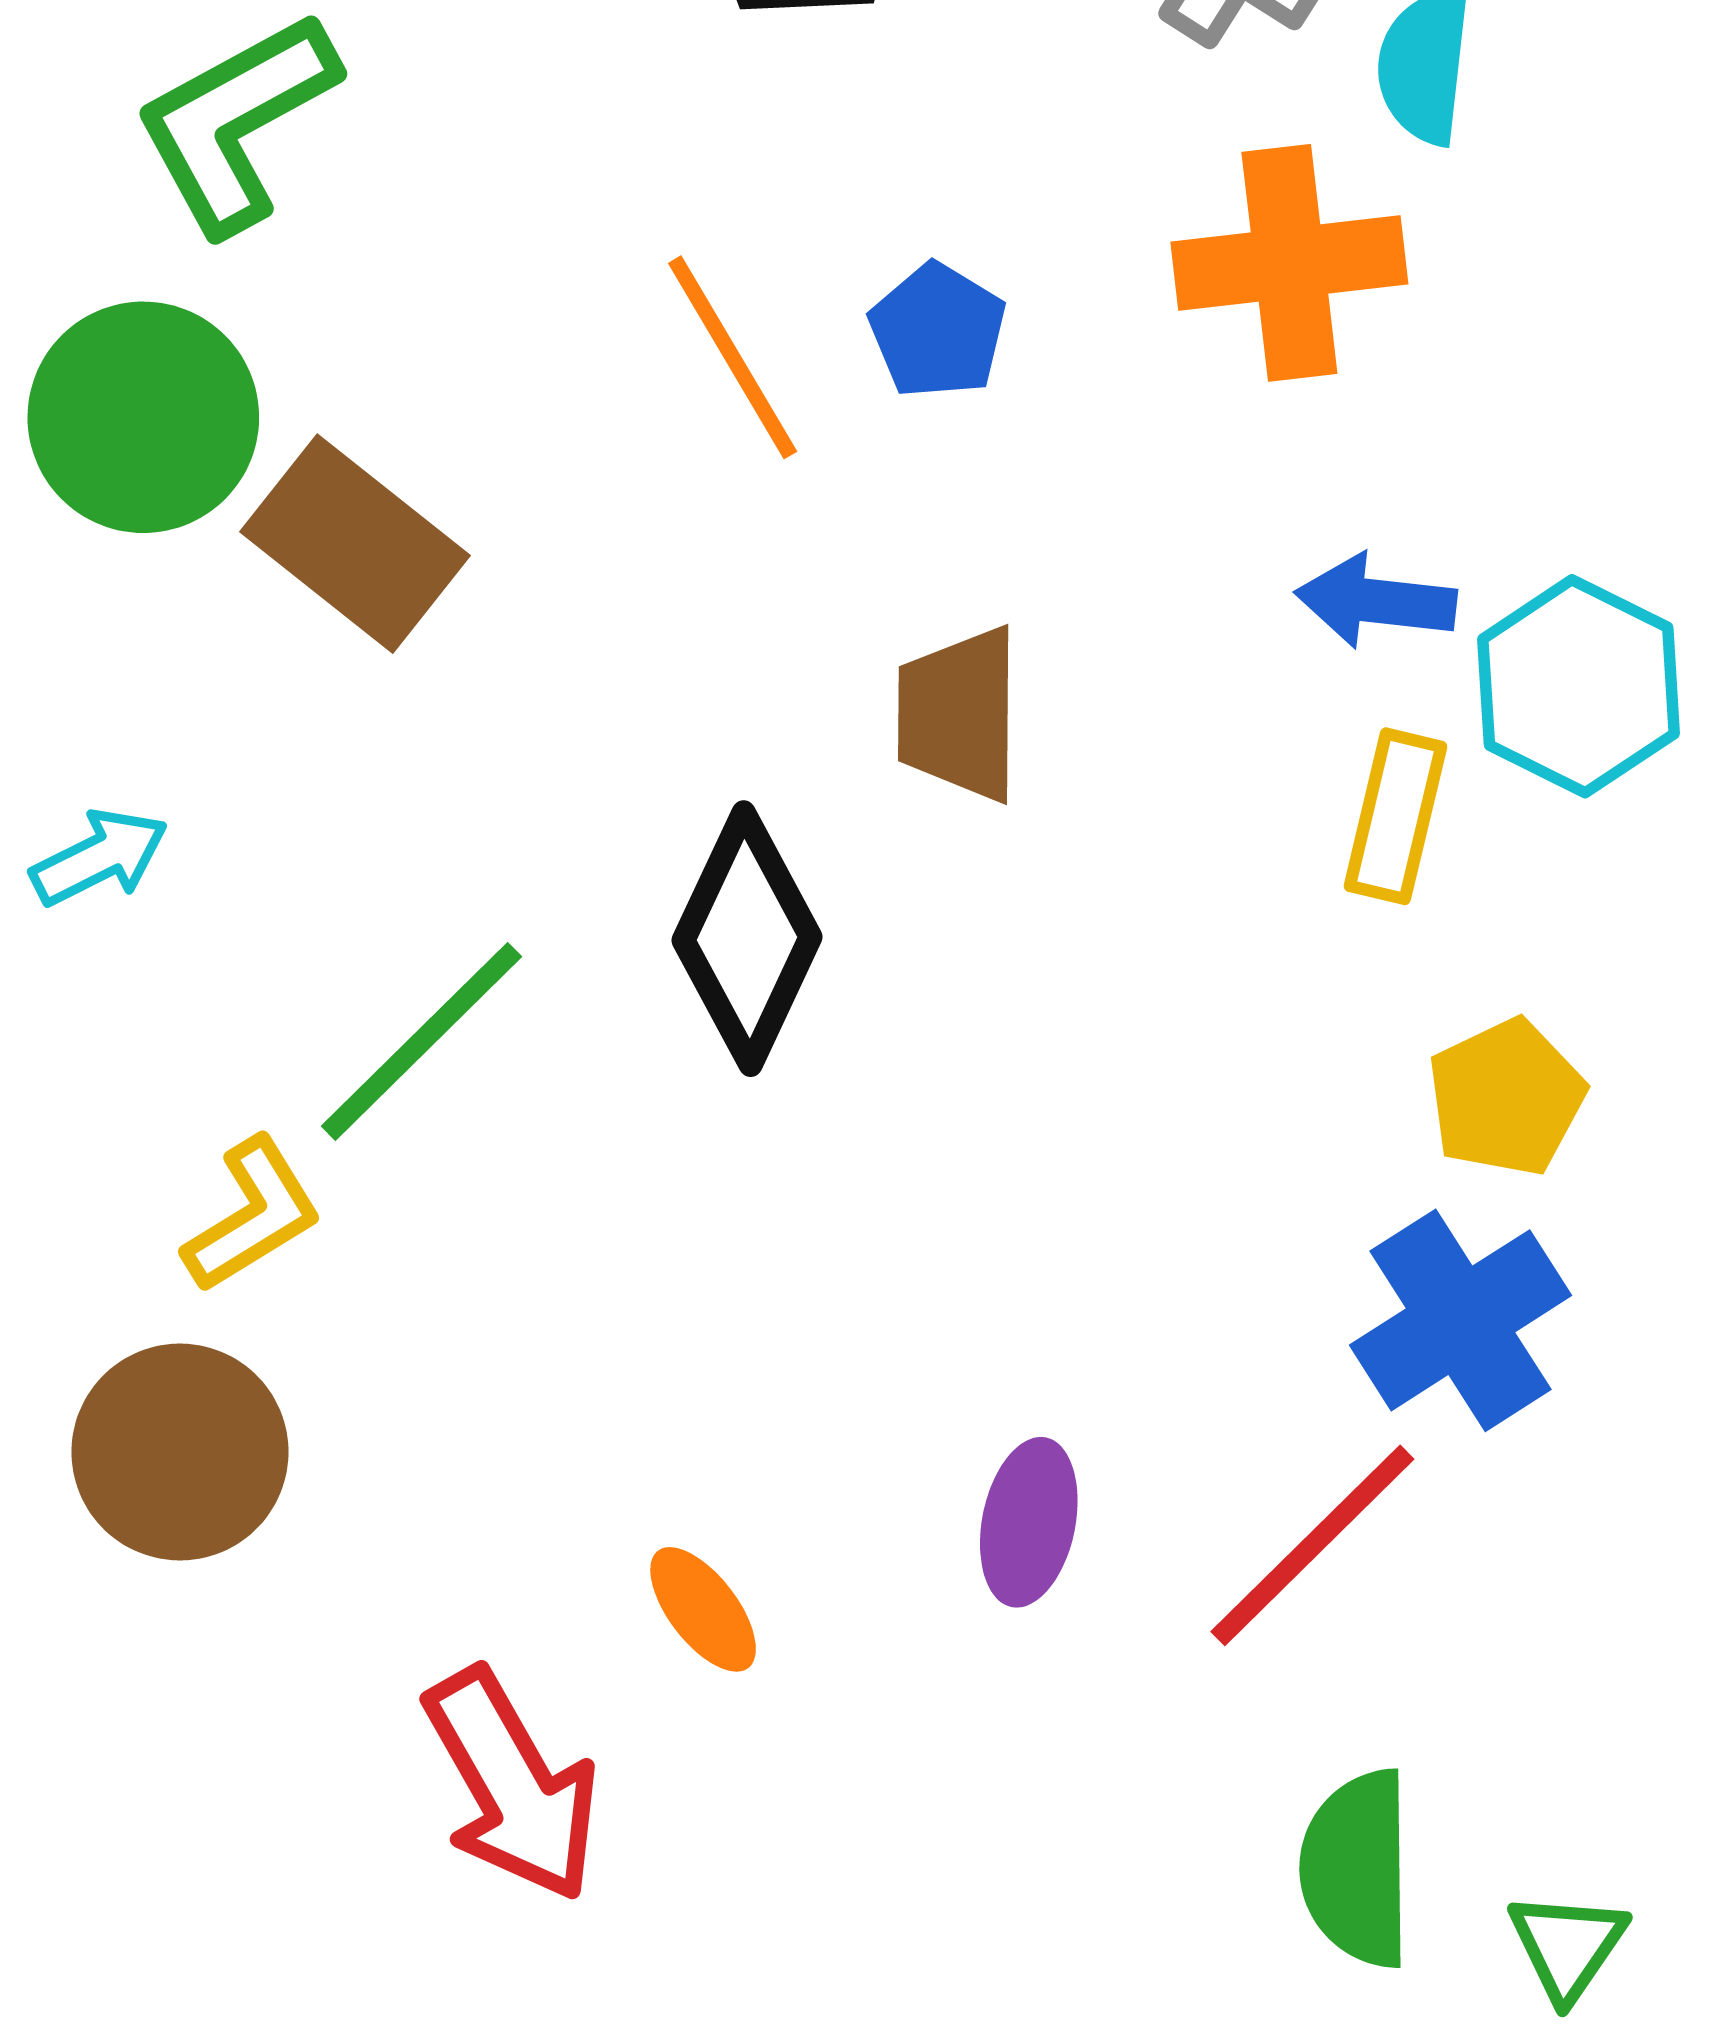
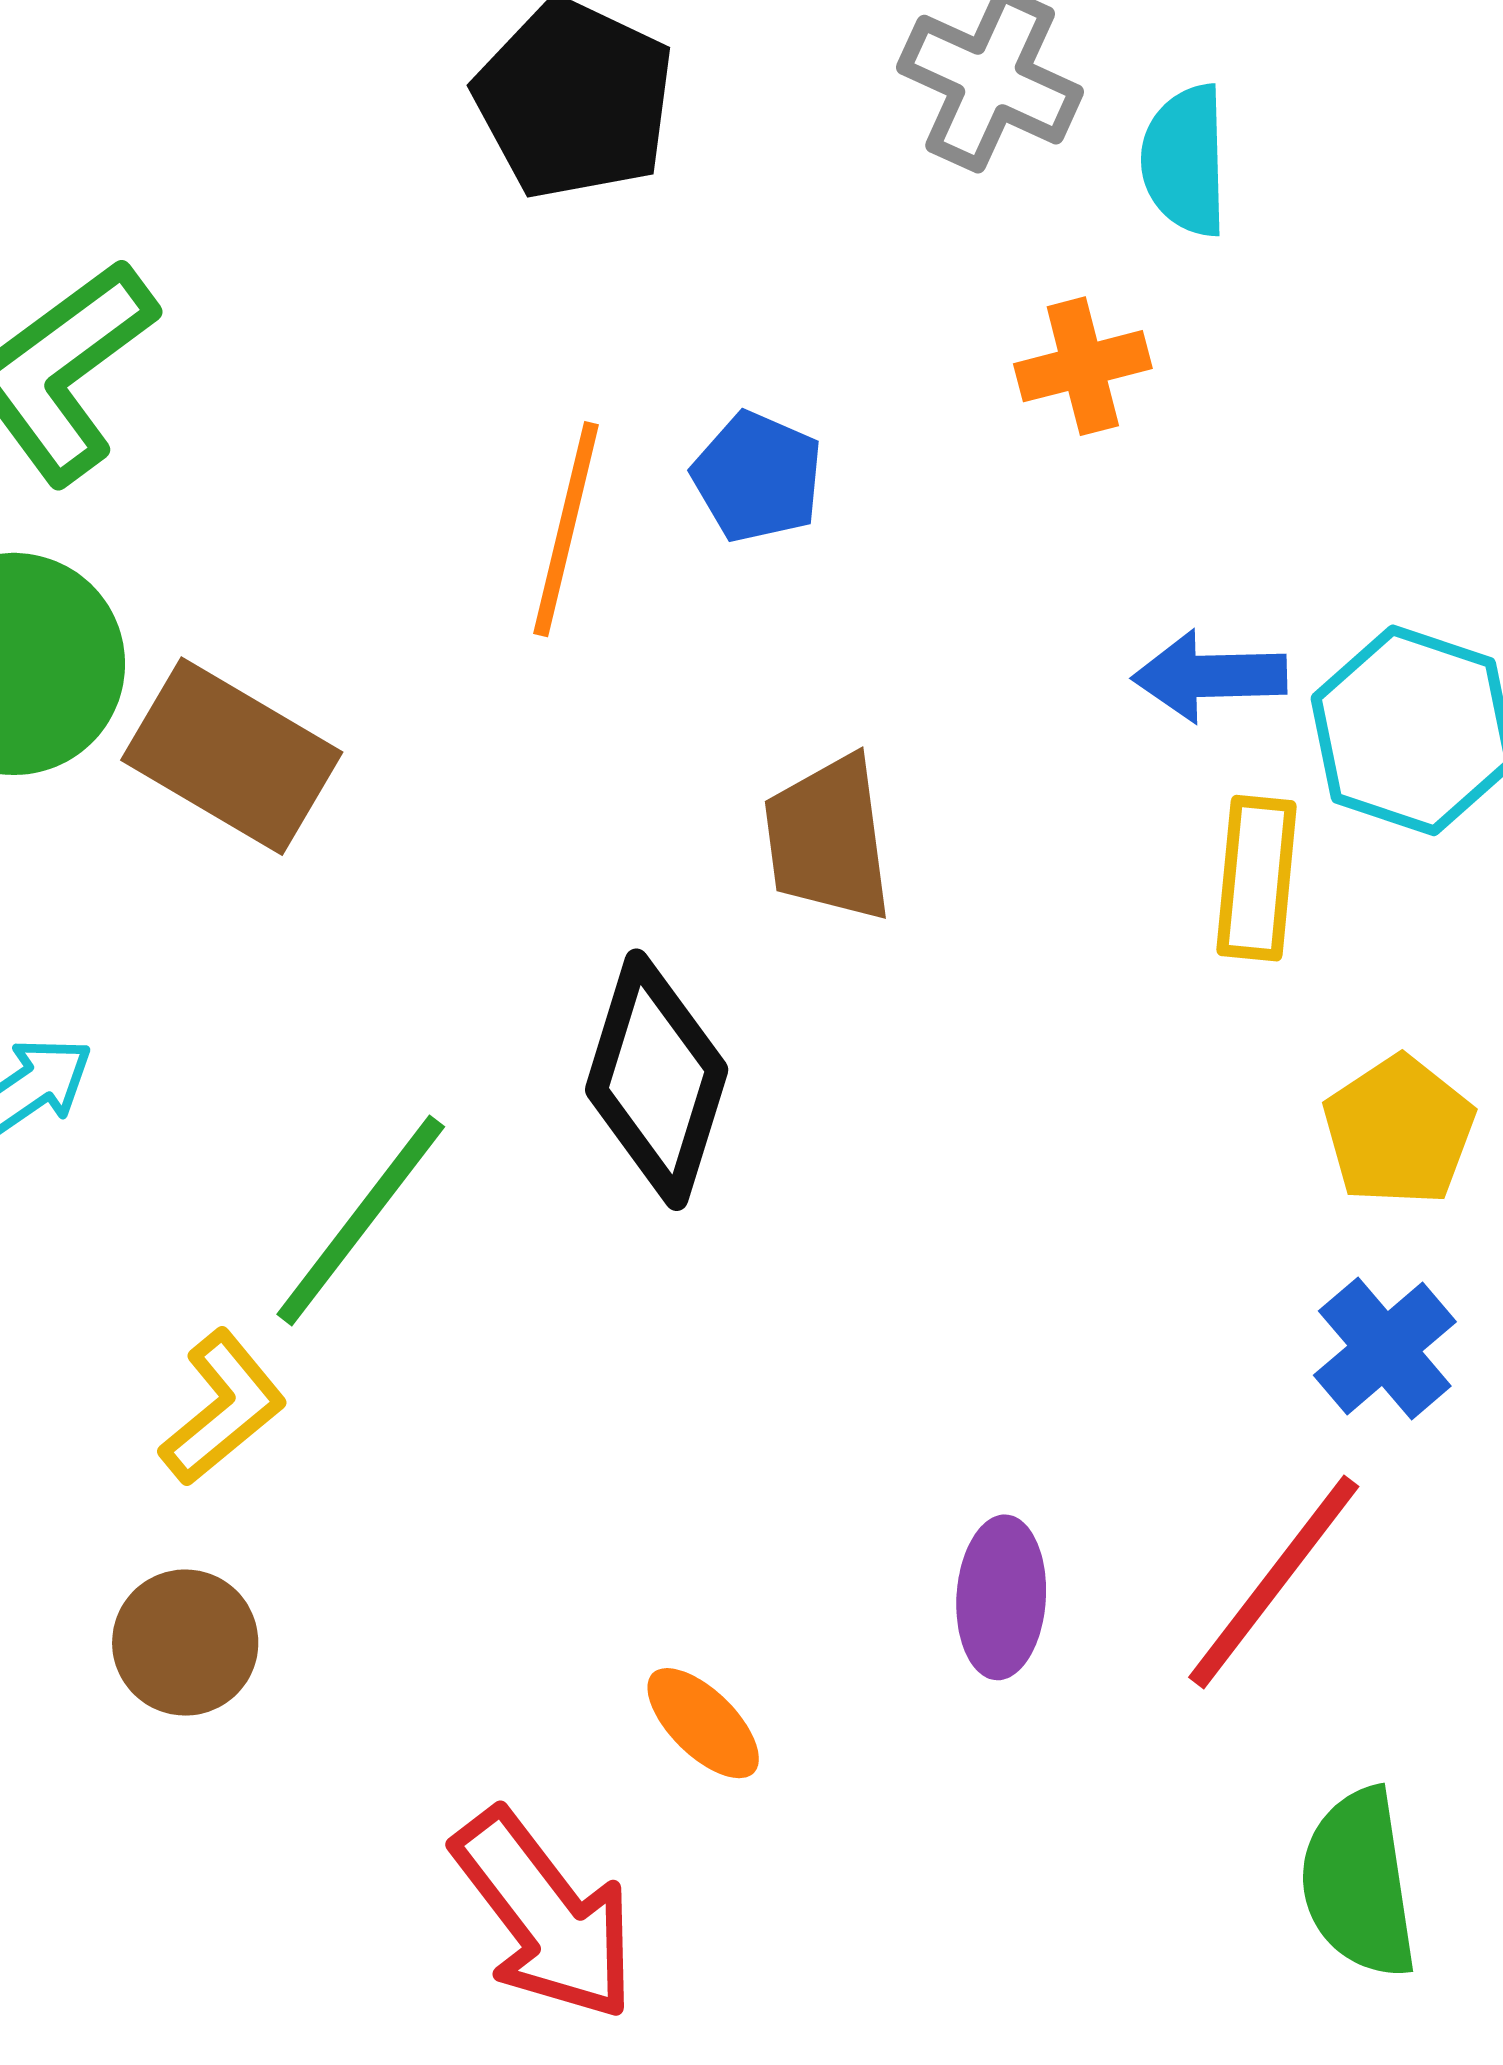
orange cross: (1289, 263) -> (1083, 366), size x0.6
orange line: (733, 357) -> (566, 529), turned 52
blue cross: (1460, 1320) -> (1385, 1349), size x0.7
brown circle: (180, 1452) -> (185, 1643), size x0.7

